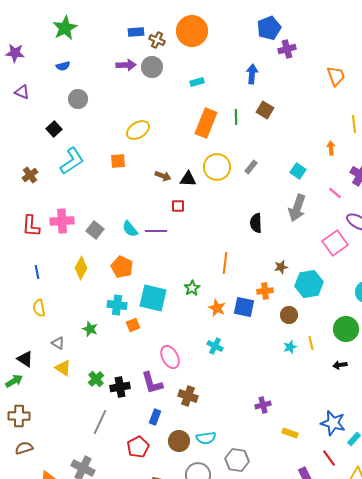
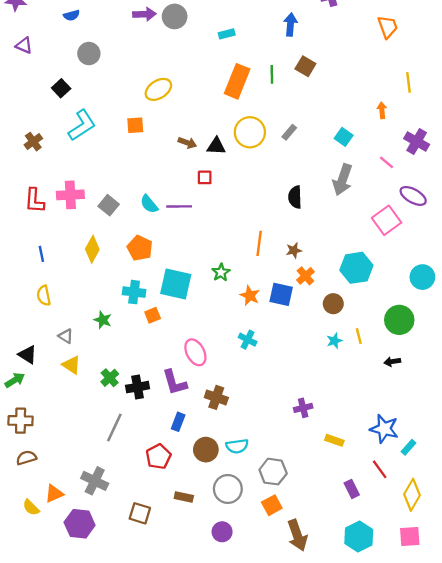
brown star: (281, 267) -> (294, 250), moved
orange cross: (265, 291) -> (305, 276), turned -35

